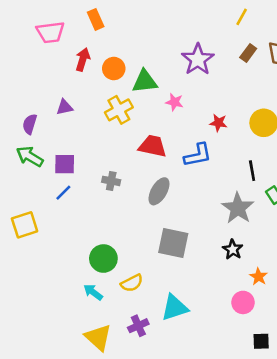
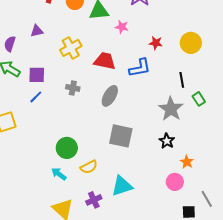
yellow cross: (119, 110) -> (71, 48), moved

